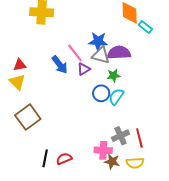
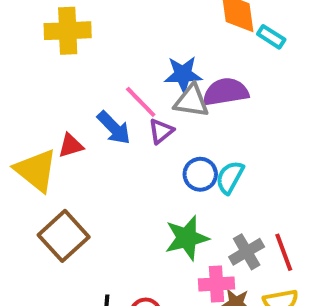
red triangle: (20, 65) -> (71, 146), moved
green star: (114, 76) -> (187, 238), moved, size x1.6
yellow triangle: (17, 82) -> (36, 170), size x1.4

